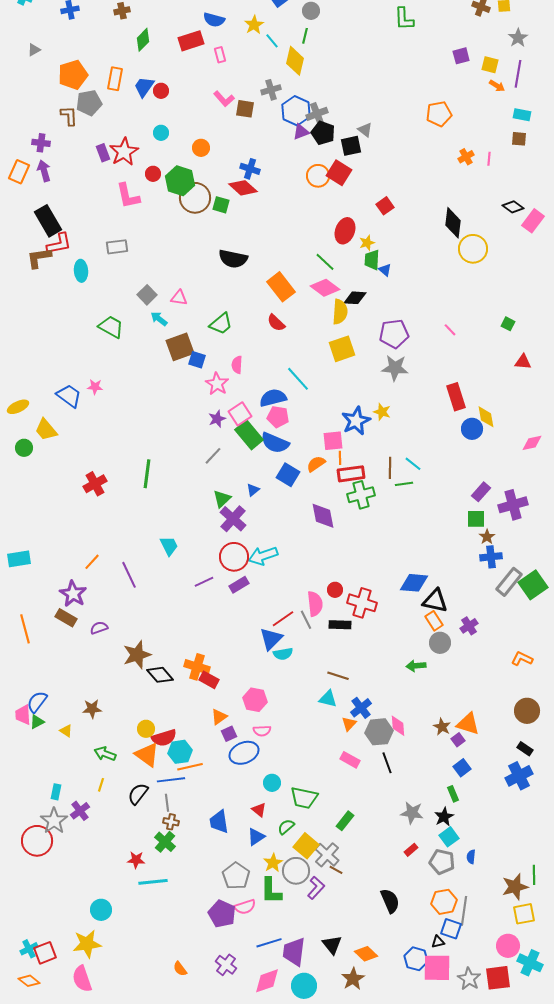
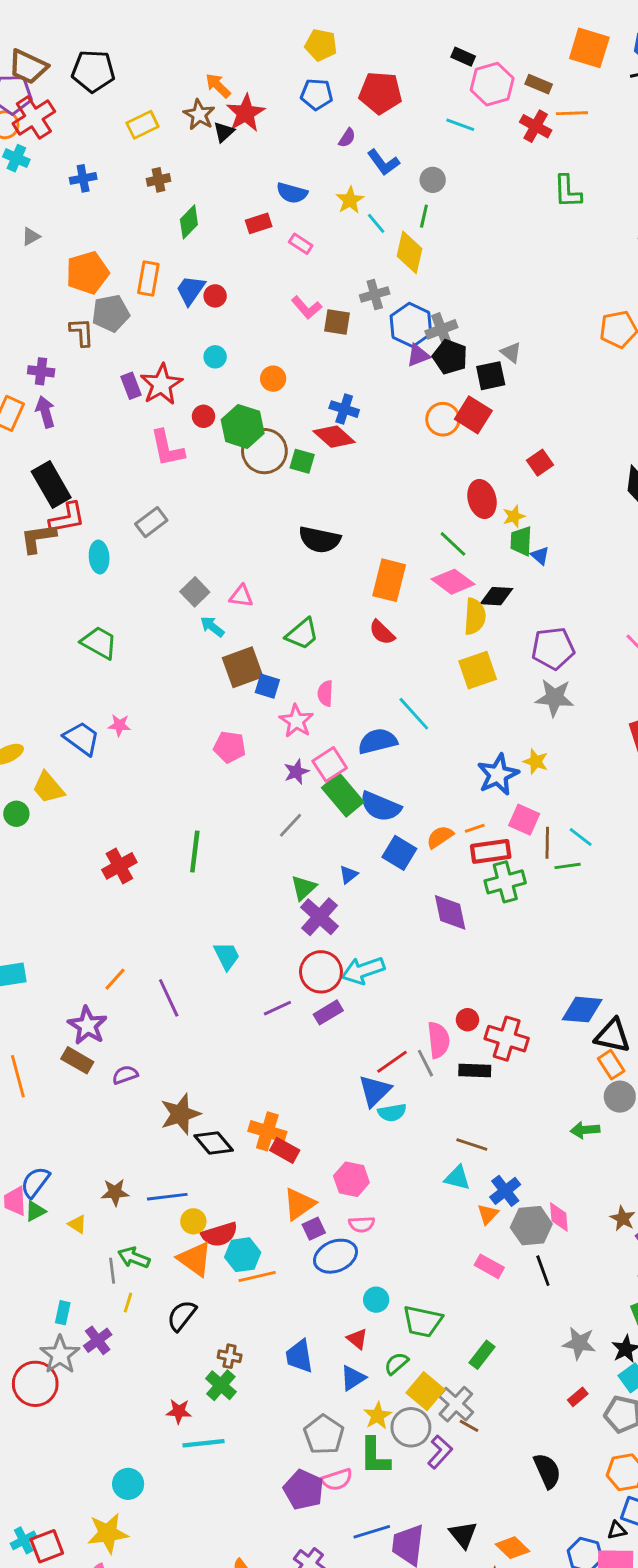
red rectangle: (191, 41) -> (259, 223), size x0.7
pink rectangle: (220, 55) -> (301, 244), turned -42
red ellipse: (345, 231) -> (482, 499), turned -35
gray rectangle: (117, 247) -> (151, 522), turned -30
orange rectangle: (281, 287) -> (389, 580), turned 52
green trapezoid: (111, 327) -> (99, 643), moved
pink pentagon: (278, 417) -> (230, 747), moved
pink square: (333, 441) -> (524, 820), moved, turned 30
orange line: (340, 458) -> (475, 828), turned 72
orange triangle: (219, 717) -> (299, 1204), size x1.4
blue line: (171, 780) -> (167, 1197), moved
gray line: (167, 803) -> (112, 1271), moved

